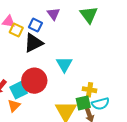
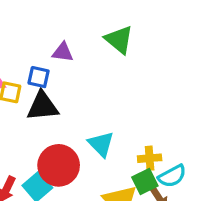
purple triangle: (53, 14) -> (63, 52), turned -32
black triangle: (33, 43) -> (43, 106), turned 35
cyan triangle: (64, 64) -> (101, 144), moved

